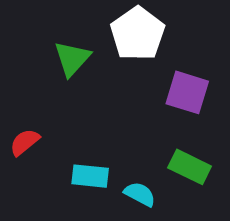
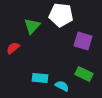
white pentagon: (138, 34) -> (61, 15), turned -30
red semicircle: (25, 142) -> (13, 48), moved

